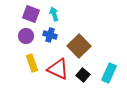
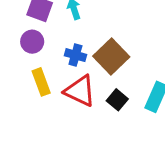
blue cross: (50, 35) -> (75, 55), moved

